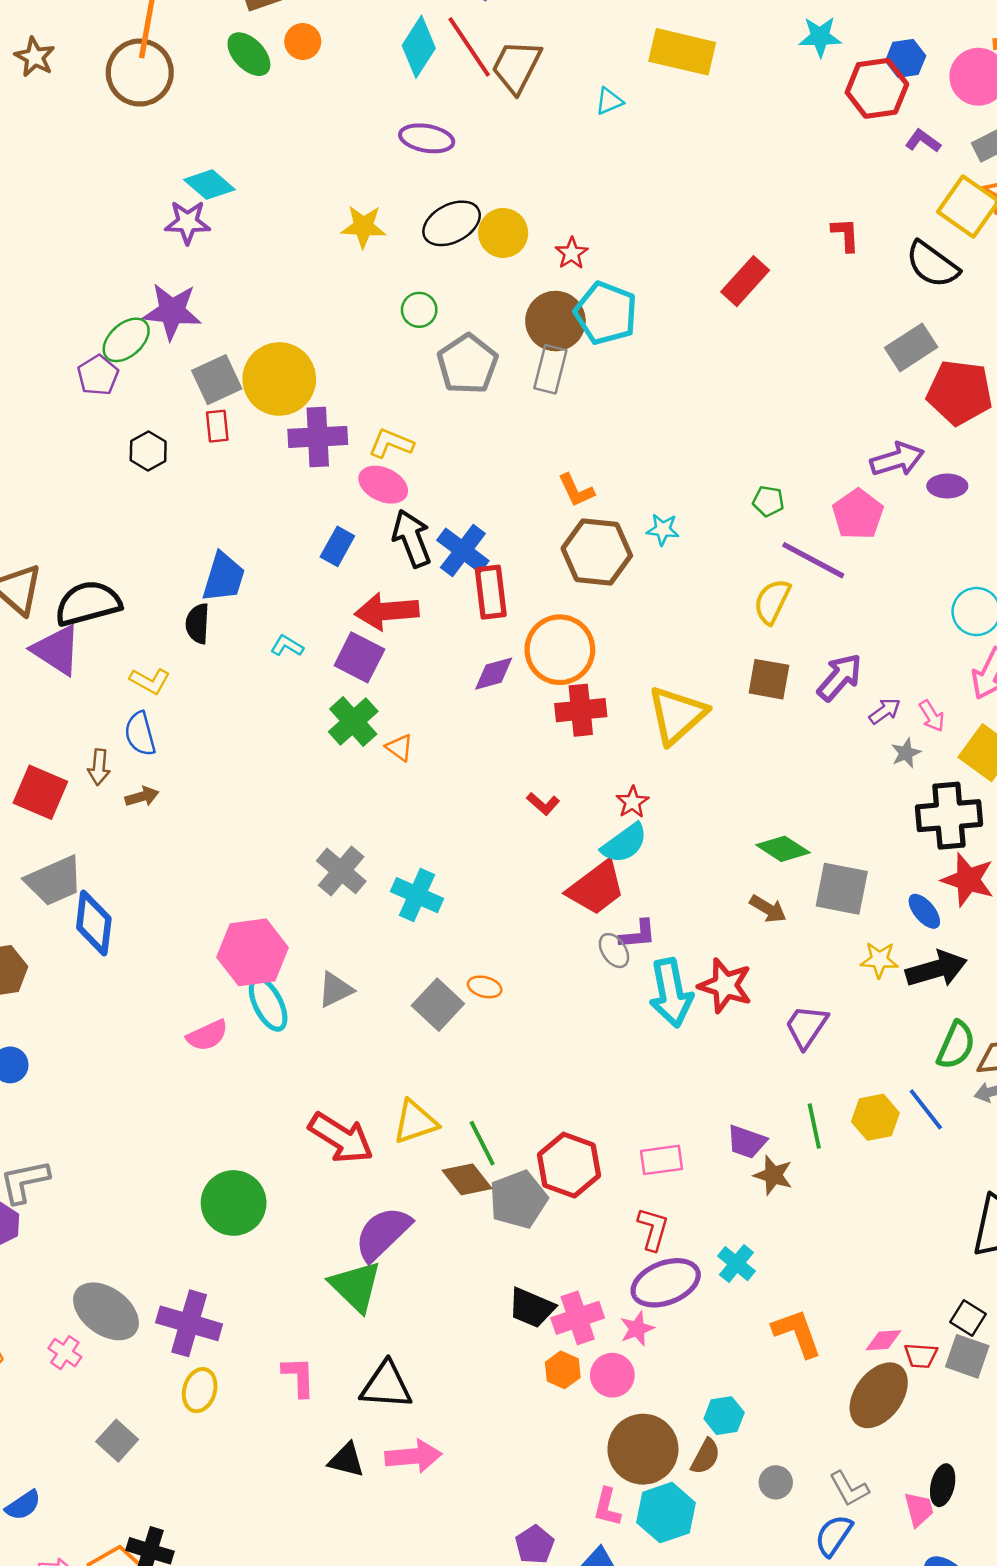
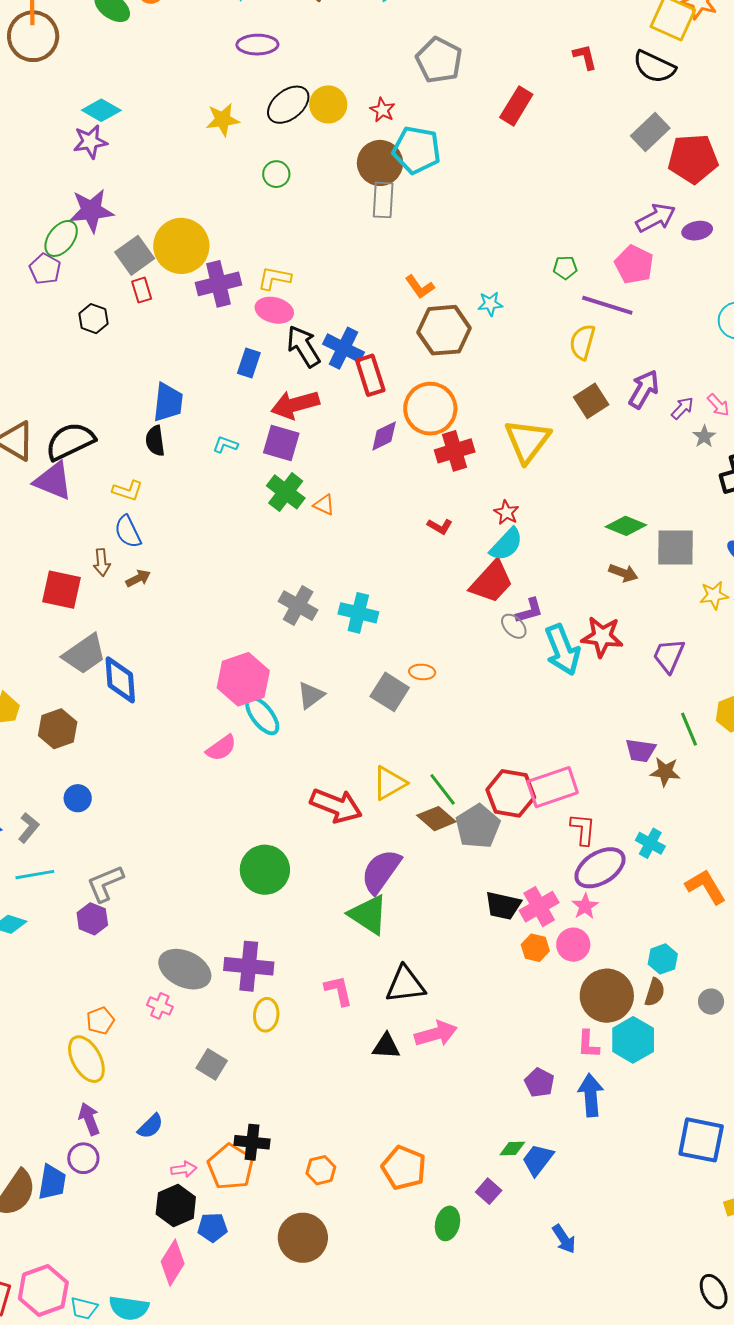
gray pentagon: (468, 364) -> (439, 60), moved
brown square: (769, 679) -> (591, 401), turned -32
pink rectangle: (661, 1160) -> (553, 787), moved, size x1.5

